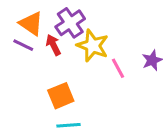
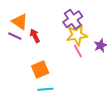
purple cross: (70, 23) -> (73, 19), moved
yellow star: (93, 46) -> (77, 35), moved, turned -30

